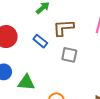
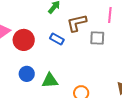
gray square: (69, 55) -> (97, 38), moved

